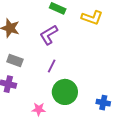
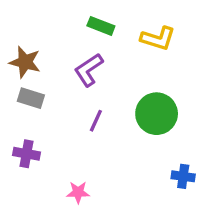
gray rectangle: (15, 60) -> (31, 98), moved
green circle: (65, 92) -> (157, 114), moved

